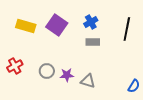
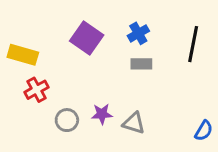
yellow rectangle: (26, 26) -> (23, 55), moved
red cross: (15, 66) -> (36, 90), moved
gray circle: (47, 71) -> (67, 120), moved

